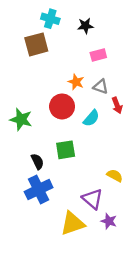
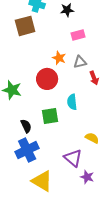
gray triangle: (101, 87) -> (80, 62), turned -32
cyan semicircle: (91, 118) -> (72, 102), moved, turned 133
yellow triangle: (73, 224) -> (42, 181), moved, turned 50

